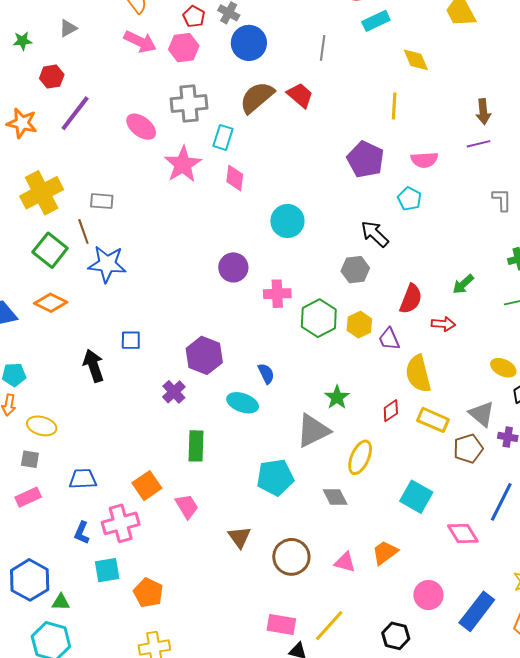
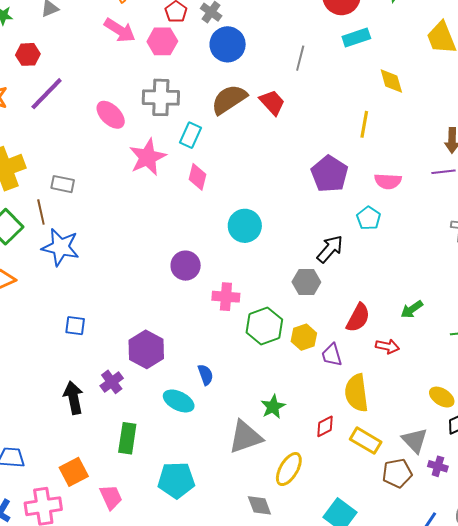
black arrow: (375, 234) -> (330, 249), turned 80
black arrow: (94, 366) -> (73, 398), moved
cyan pentagon: (275, 477) -> (176, 480), moved

